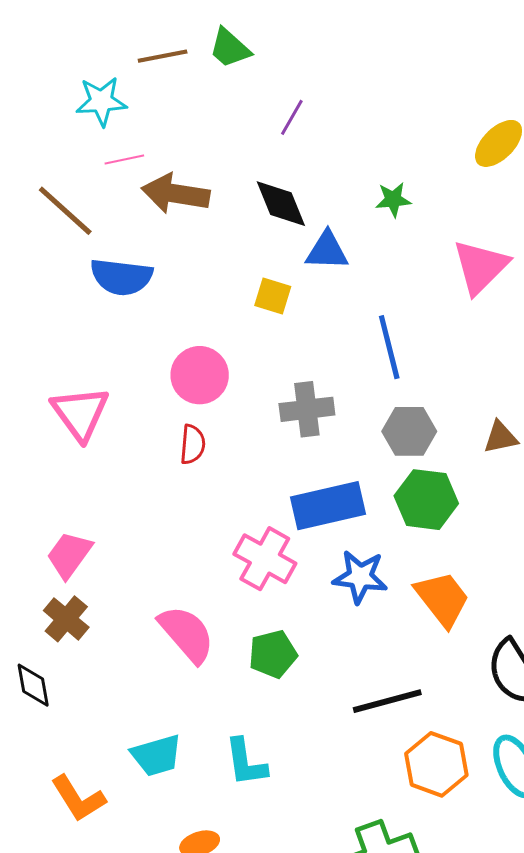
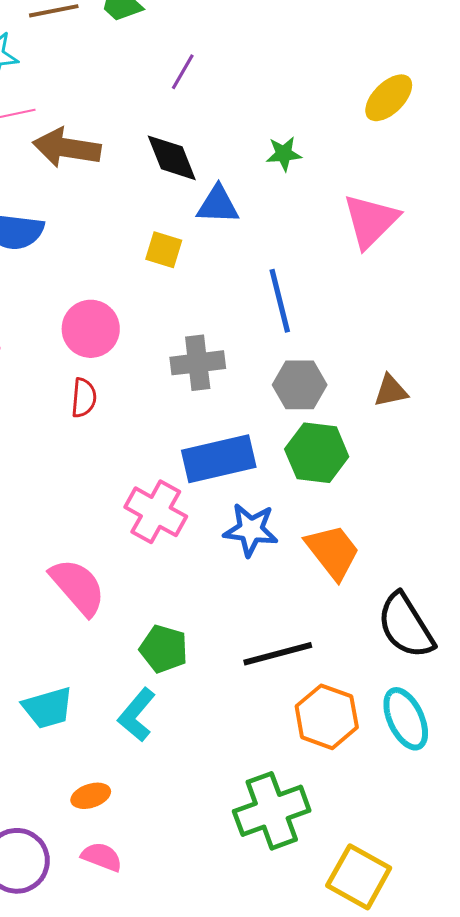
green pentagon: (273, 654) -> (164, 649), moved, turned 30
cyan L-shape: (246, 762) -> (137, 715), turned 48

